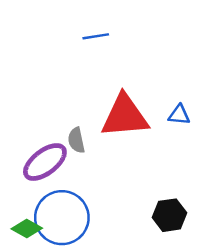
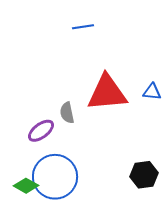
purple ellipse: (45, 162) -> (41, 131), size x0.7

